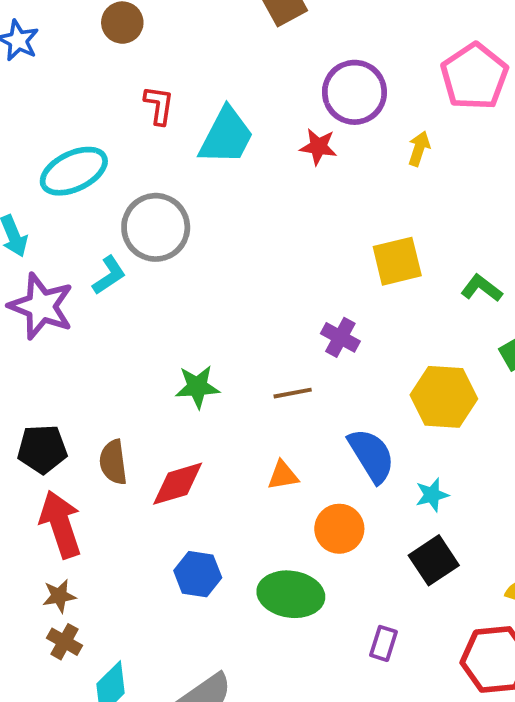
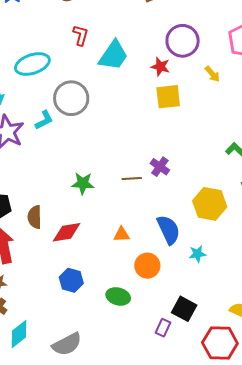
yellow arrow: (419, 149) -> (212, 74), turned 114
yellow square: (397, 261) -> (168, 97), moved
brown line: (293, 393) -> (132, 179), moved
black square: (434, 560) -> (184, 309), moved, turned -35
green ellipse: (291, 594) -> (118, 296), size x0.7

